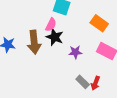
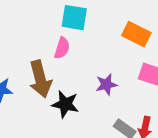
black star: (55, 37) -> (65, 104), moved

